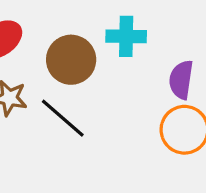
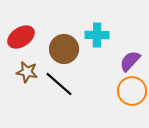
purple semicircle: (181, 80) -> (130, 61), turned 35

